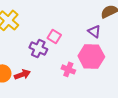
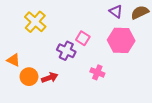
purple triangle: (94, 31) -> (116, 11), moved
pink hexagon: (91, 56) -> (121, 40), moved

